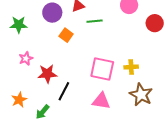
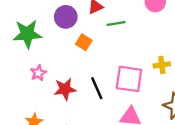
green star: (19, 25) -> (27, 34), size x1.4
yellow cross: (131, 67) -> (162, 65), moved
black line: (64, 91) -> (97, 88), moved, turned -48

